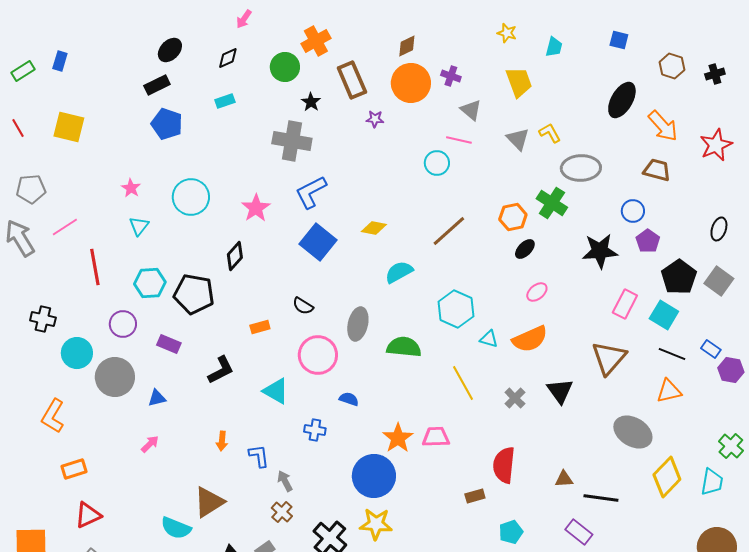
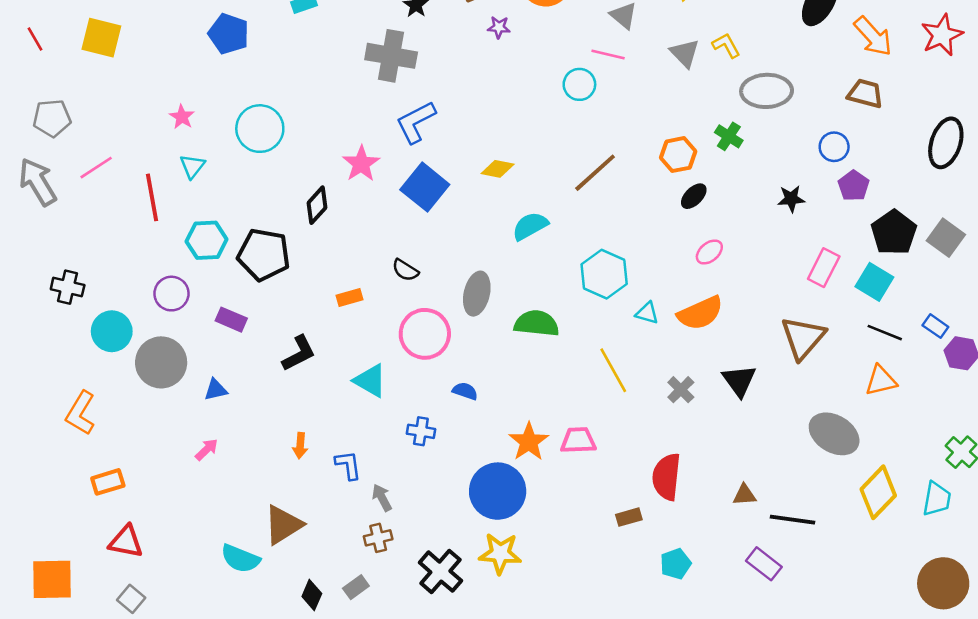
red star: (716, 145) -> (942, 35), moved
green cross: (552, 203) -> (729, 136), size x0.7
pink star: (256, 208) -> (361, 164), moved
black ellipse: (719, 229) -> (946, 143), moved, size x1.6
black star: (600, 251) -> (791, 199), size x0.6
red line: (95, 267) -> (152, 197), moved
brown cross: (282, 512) -> (378, 538), turned 35
red triangle: (88, 515) -> (126, 542), turned 36

